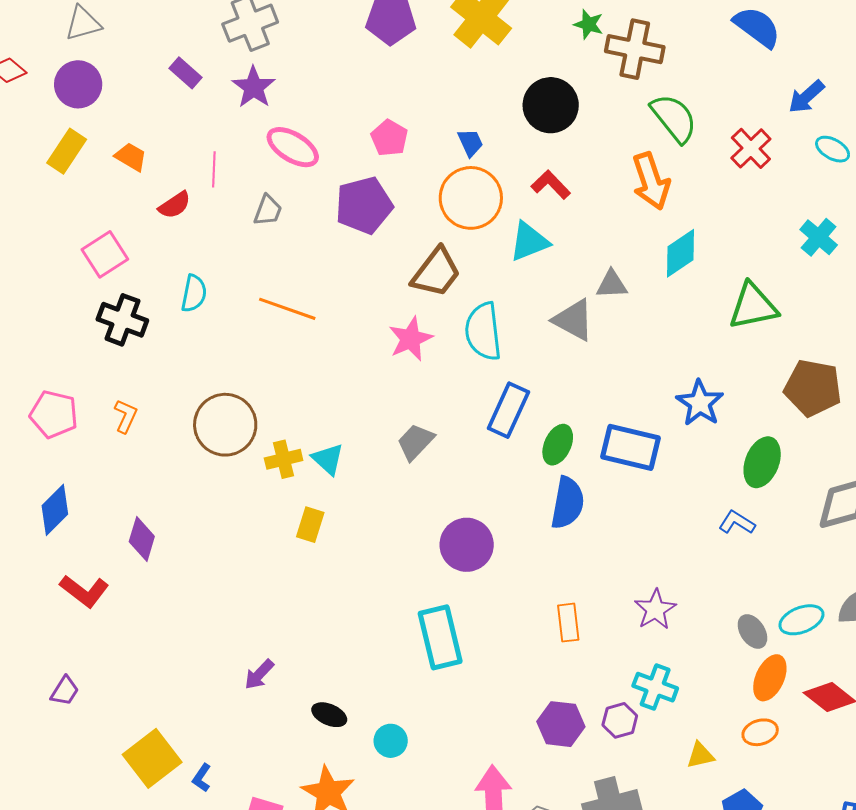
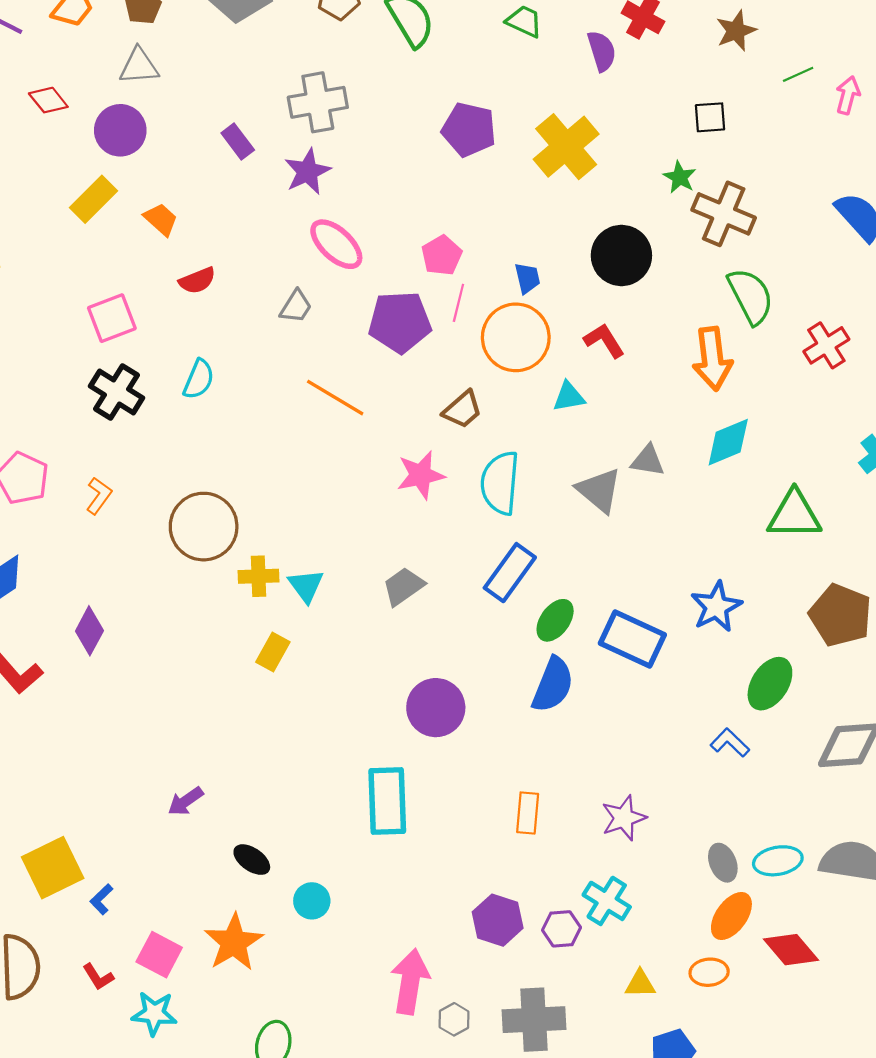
pink line: (214, 169) -> (458, 303), moved
cyan triangle: (529, 242) -> (569, 397), size x0.7
brown trapezoid: (436, 272) -> (462, 410), size x0.7
orange line: (287, 309) -> (335, 398), moved

